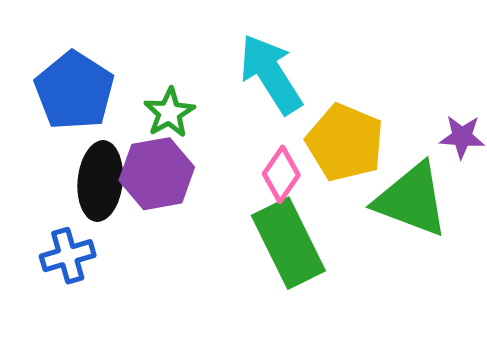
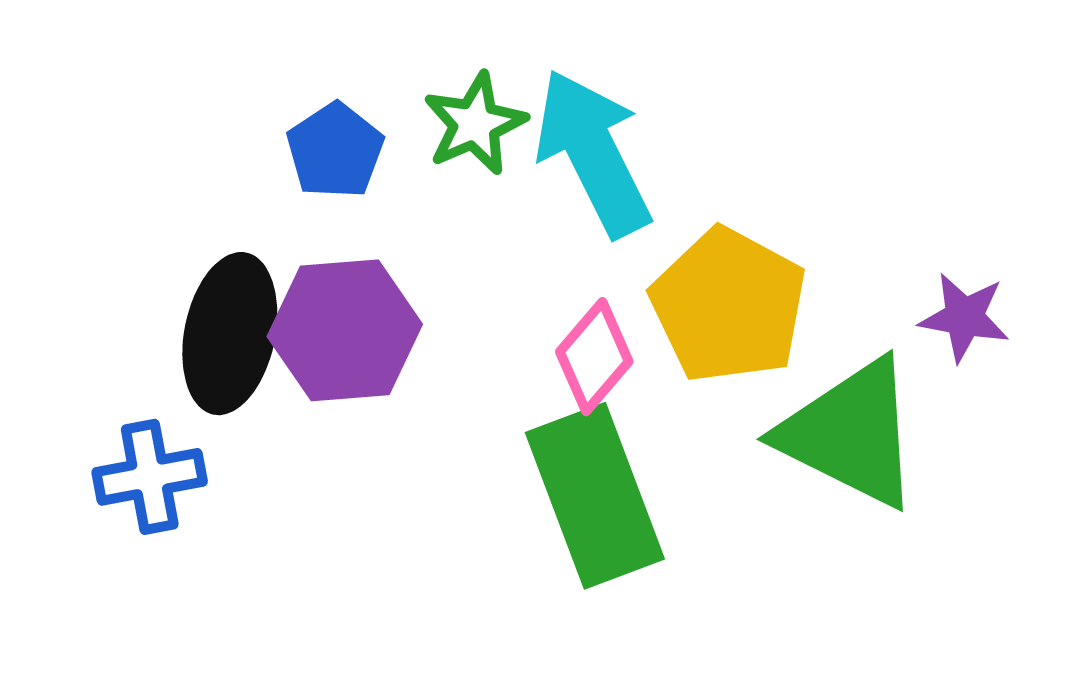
blue pentagon: (74, 91) -> (335, 151), moved, size x0.6
green star: (169, 113) -> (475, 124), moved

